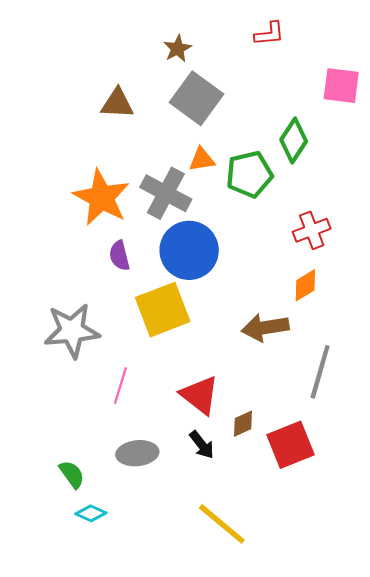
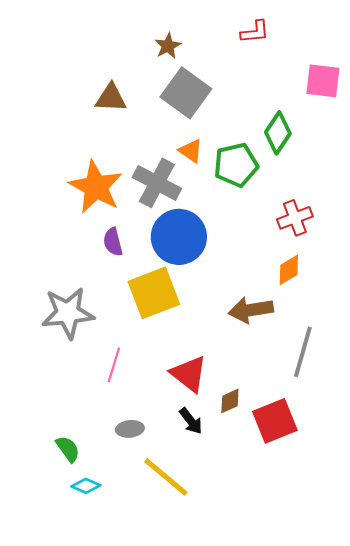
orange triangle: (202, 160) -> (191, 151), turned 44
gray ellipse: (137, 453) -> (130, 429), size x0.7
yellow line: (222, 524) -> (166, 477), moved

